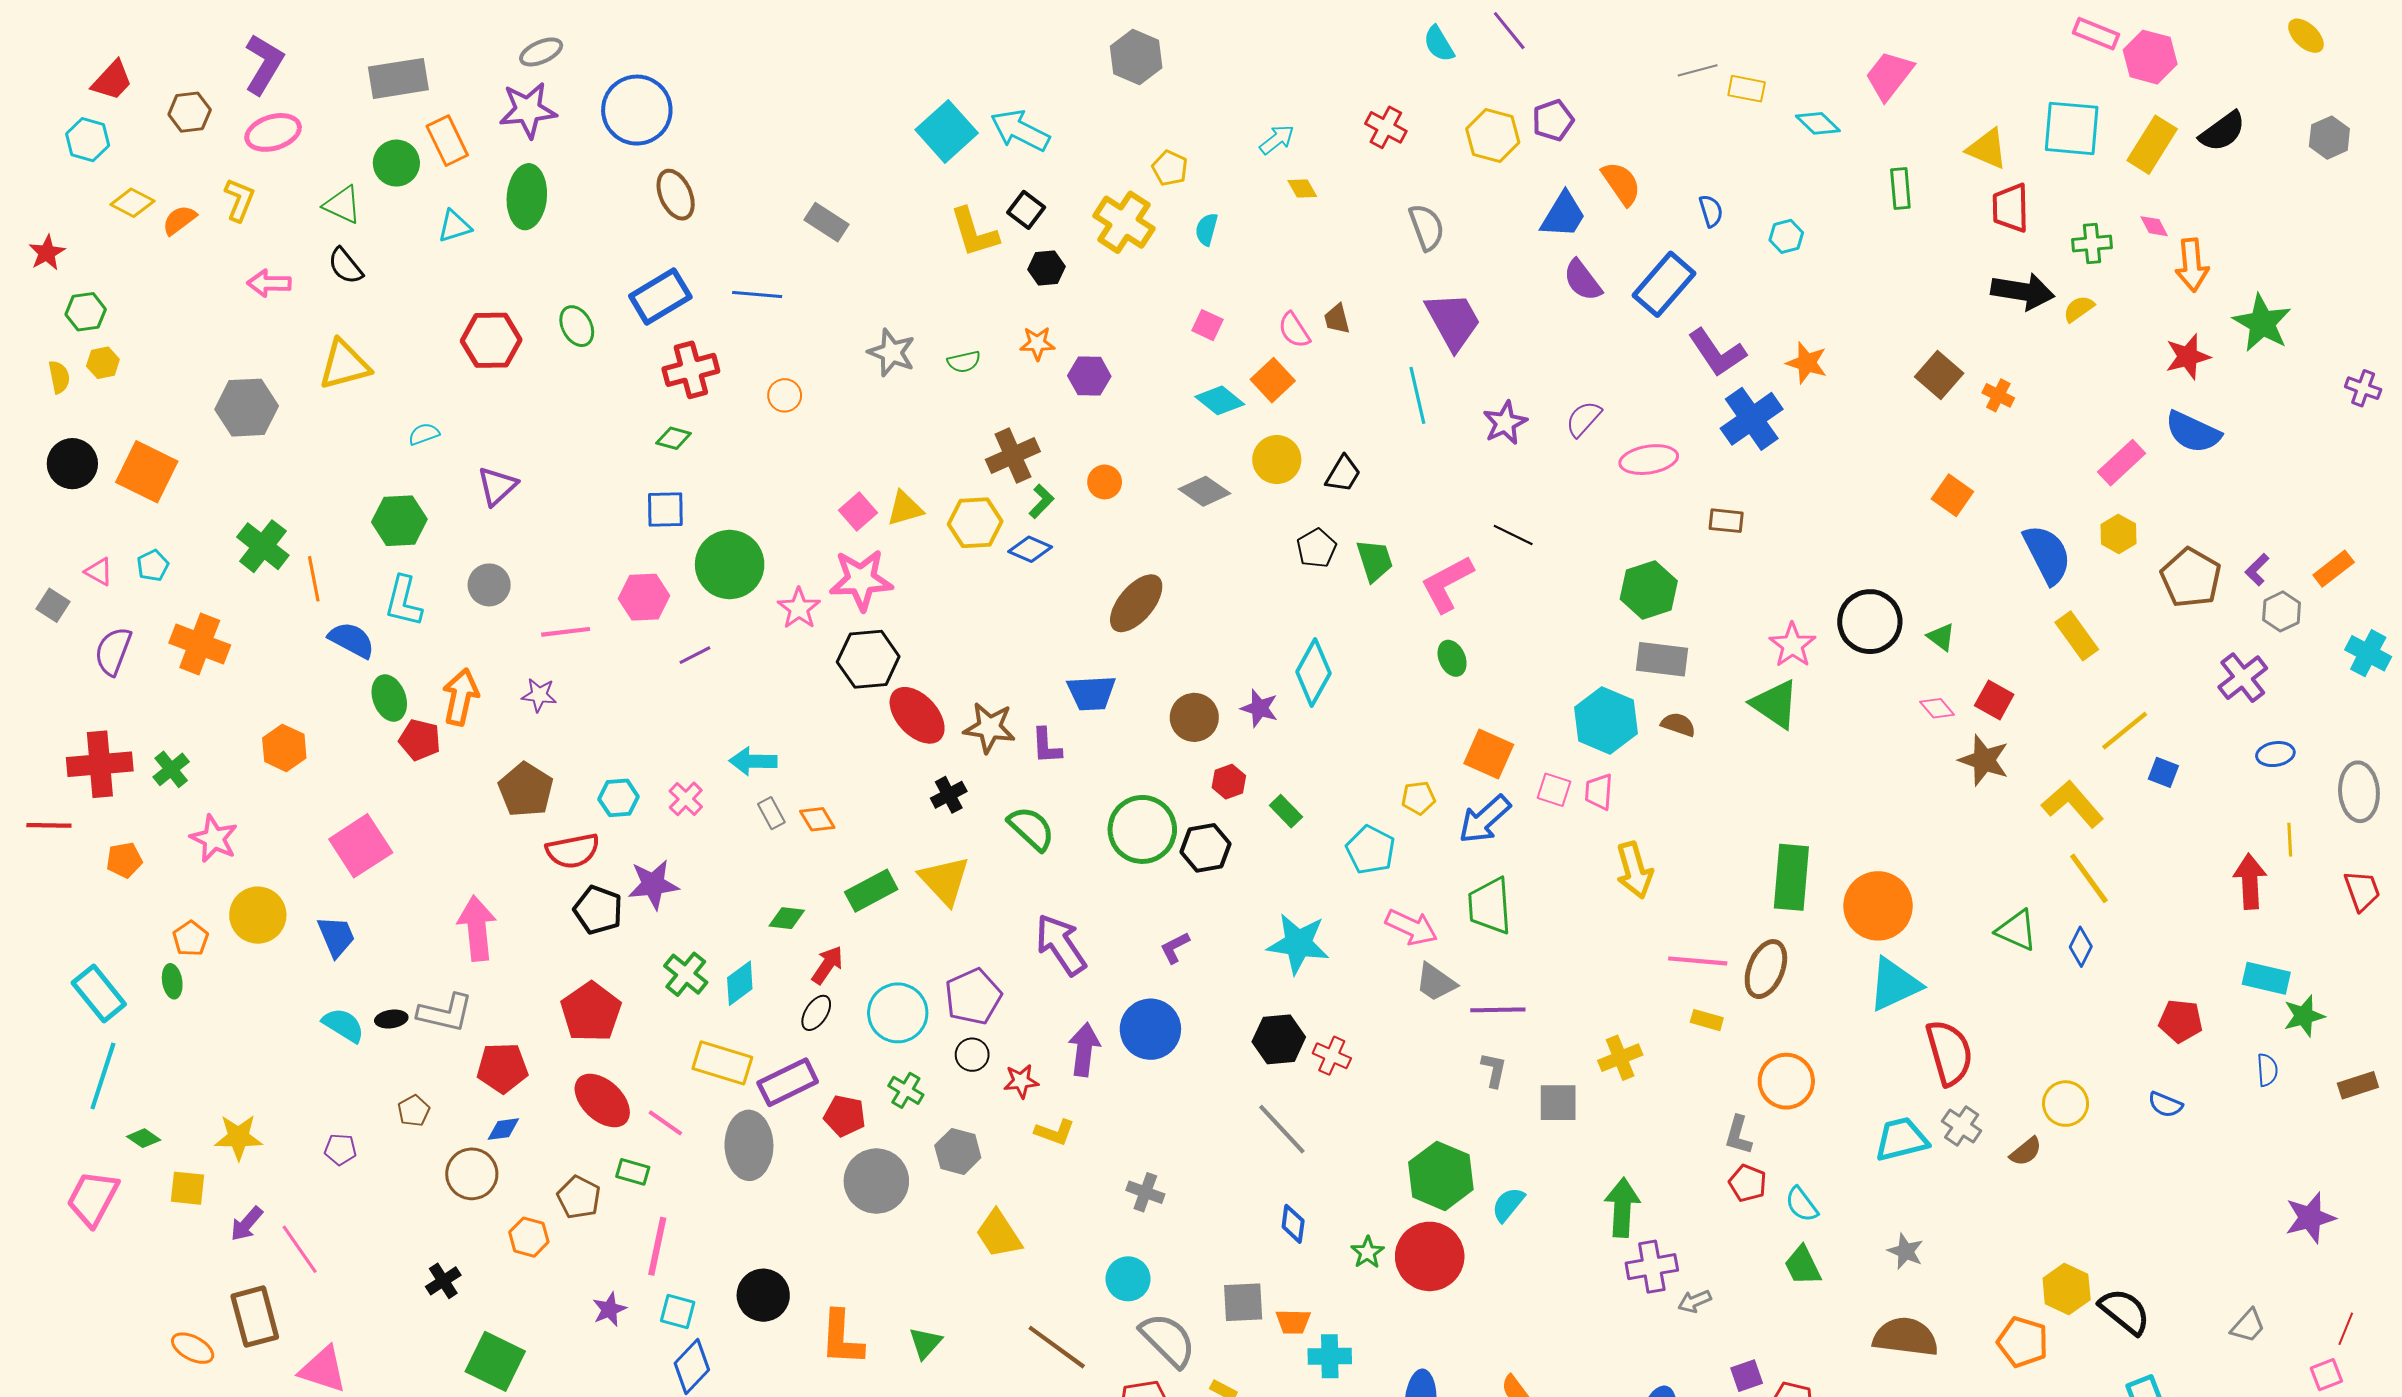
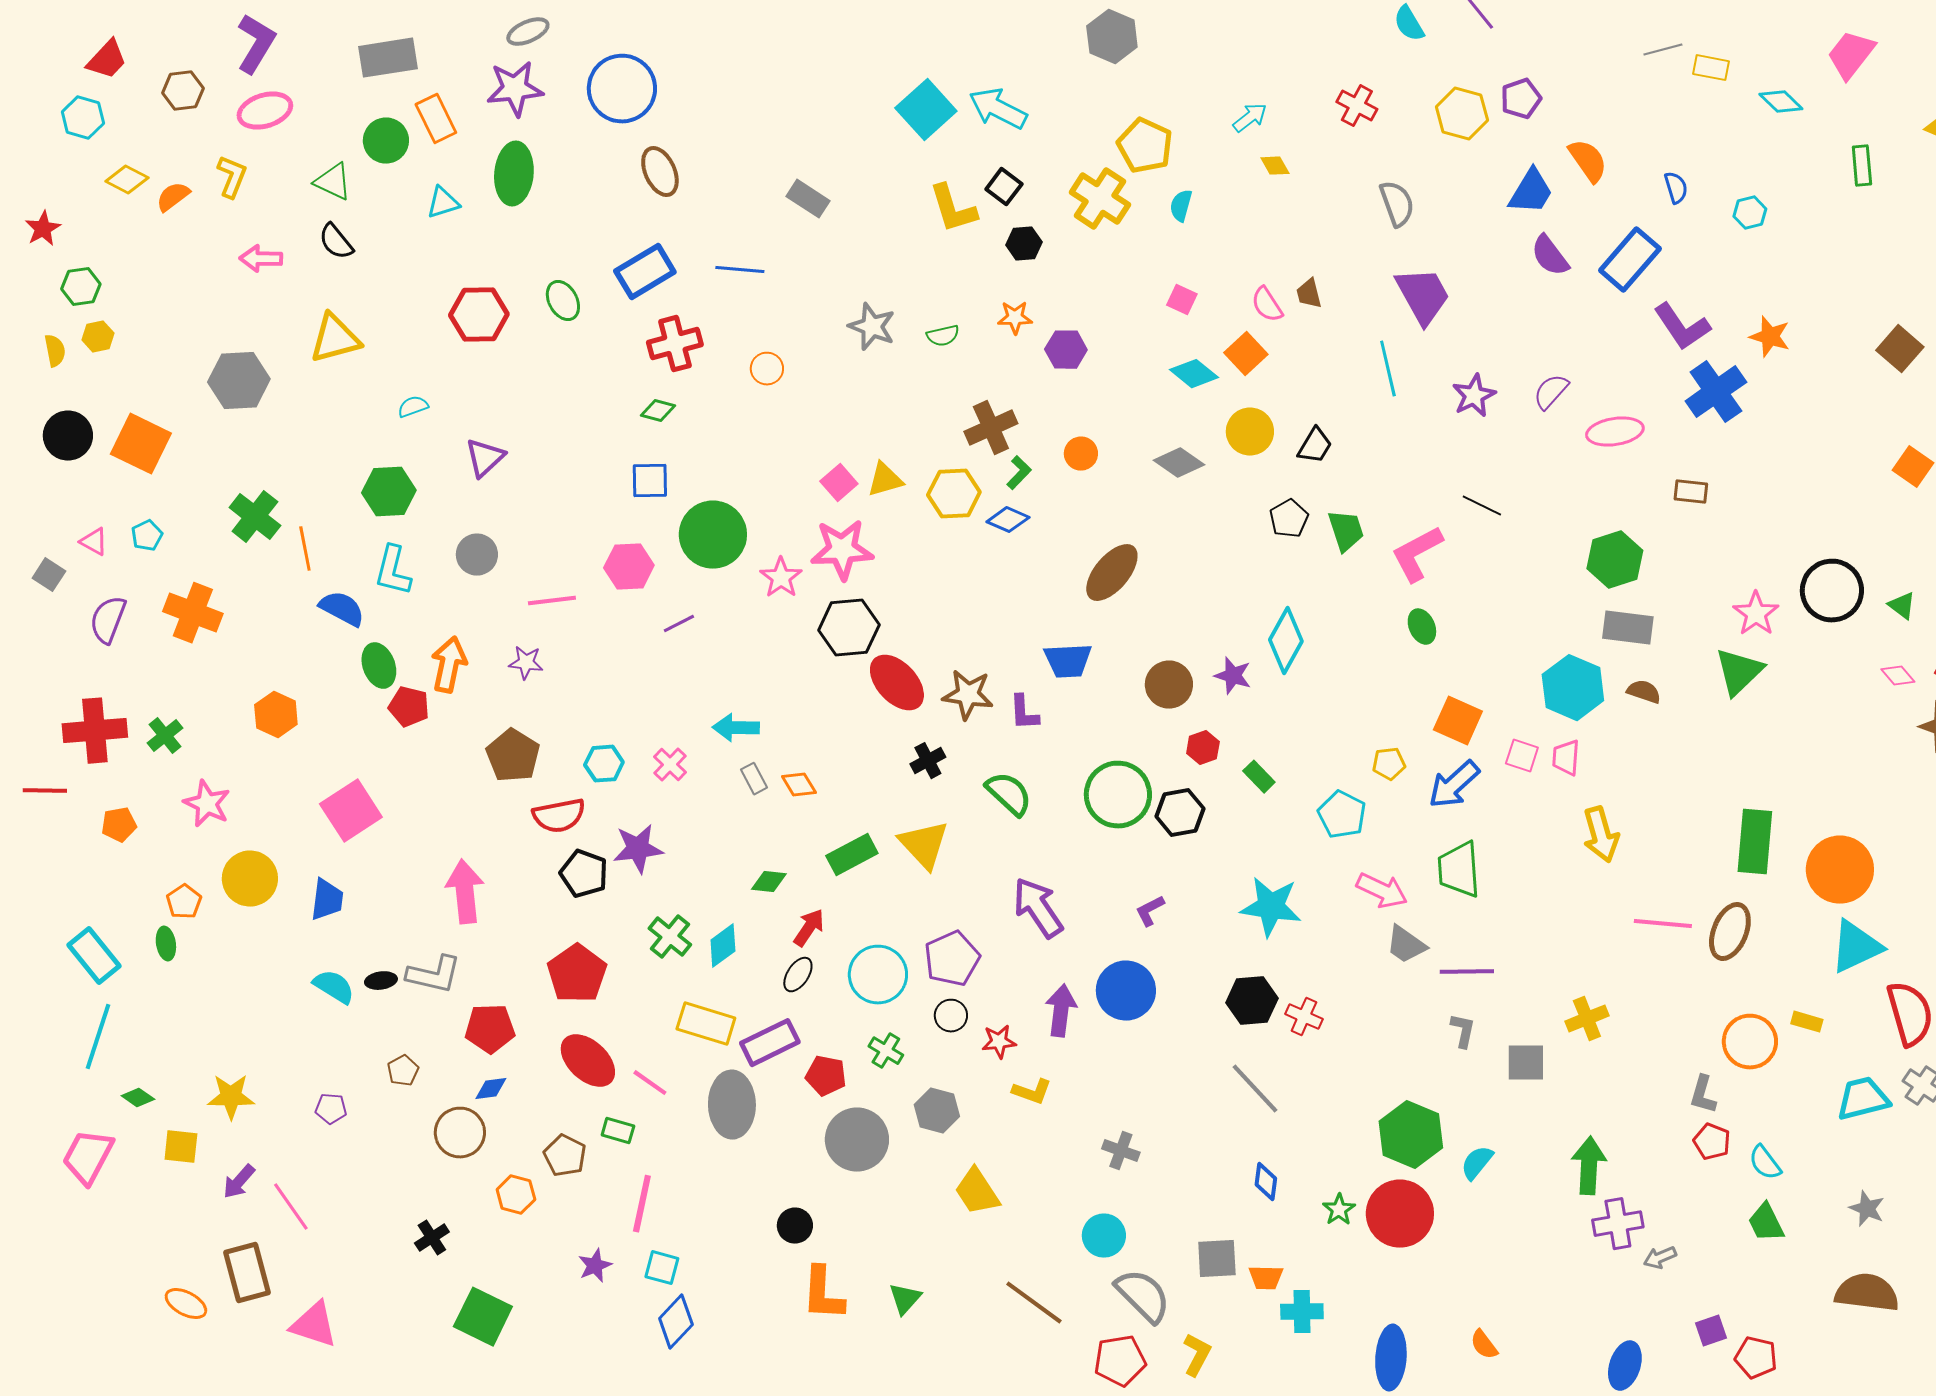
yellow pentagon: (1170, 168) -> (1145, 146), size x1.6
green triangle: (1775, 704) -> (1739, 672), turned 42
blue trapezoid: (336, 936) -> (327, 900), turned 30
yellow rectangle: (1707, 1020) -> (1807, 1022), moved
black circle: (763, 1295) -> (795, 1226), moved, size x0.7

